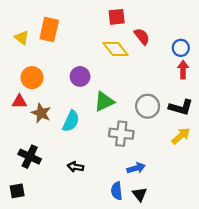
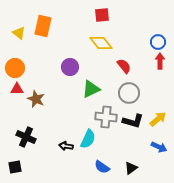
red semicircle: (142, 36) -> (124, 66), moved
orange circle: (32, 78) -> (15, 68), moved
black L-shape: (181, 107) -> (133, 121), moved
cyan semicircle: (71, 121) -> (88, 139), moved
blue arrow: (136, 168) -> (159, 147), moved, turned 42
blue semicircle: (117, 191) -> (102, 167), turned -49
black triangle: (140, 194) -> (131, 168), moved, turned 32

